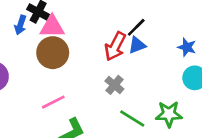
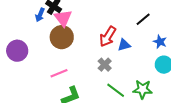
pink triangle: (52, 27) -> (63, 18), turned 48
black line: (136, 27) -> (143, 19), moved
blue triangle: (137, 45) -> (124, 45), moved

